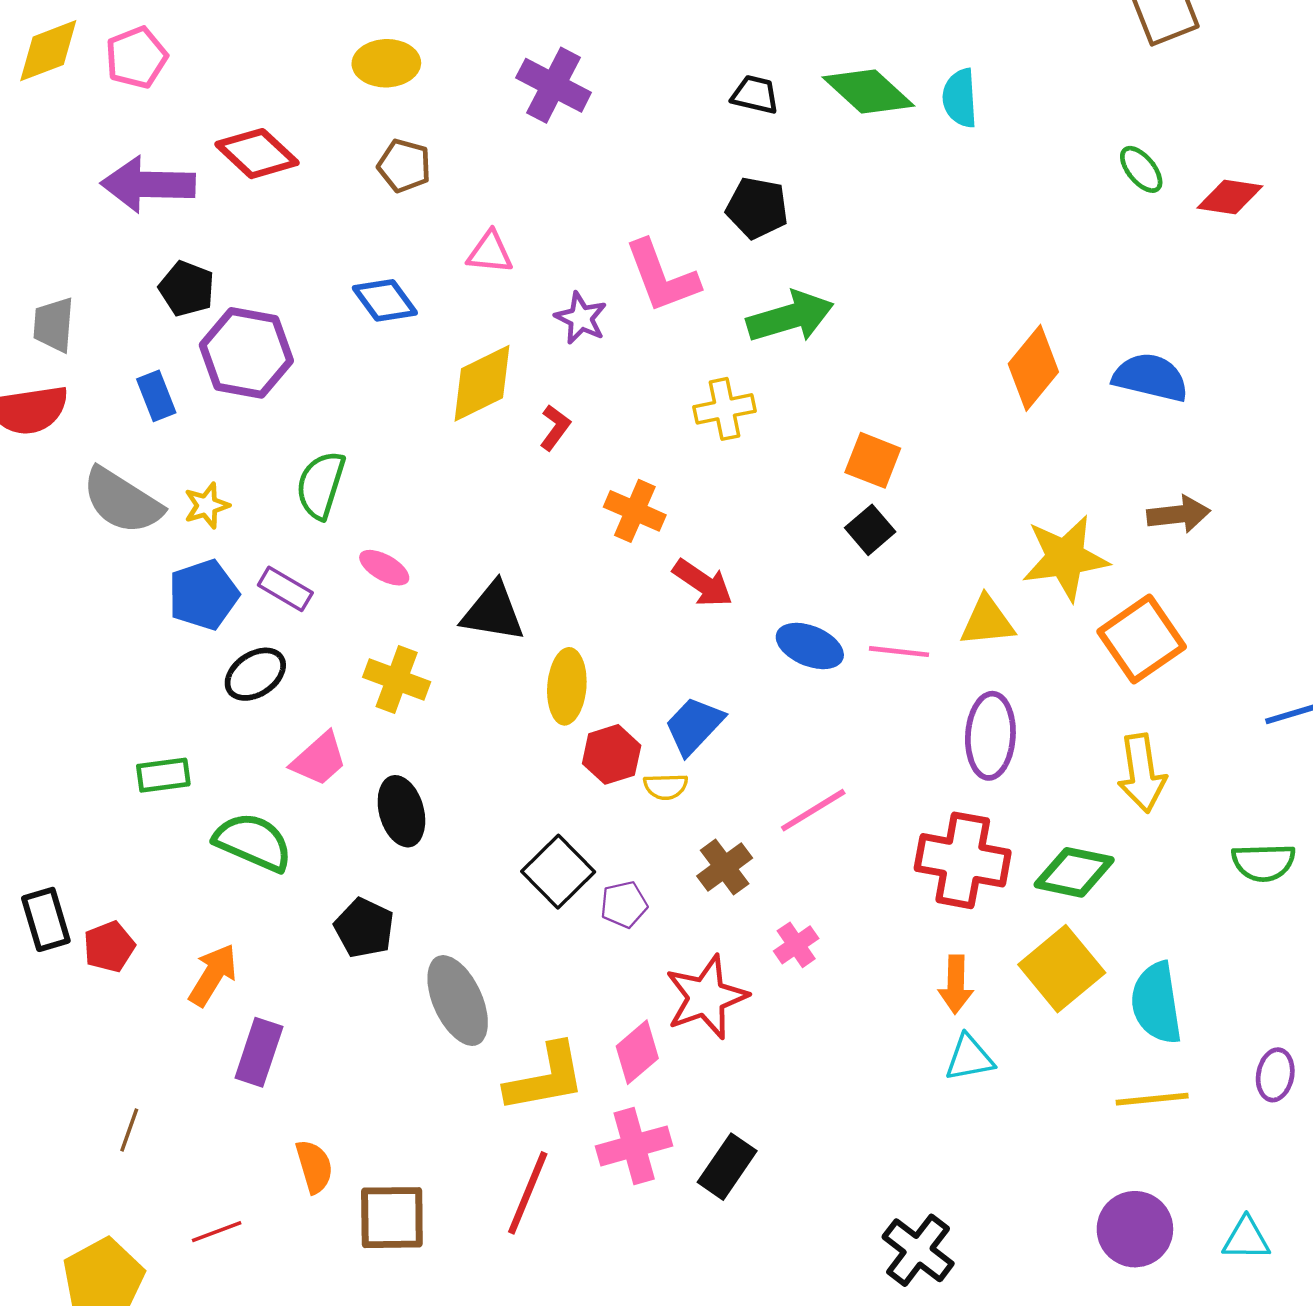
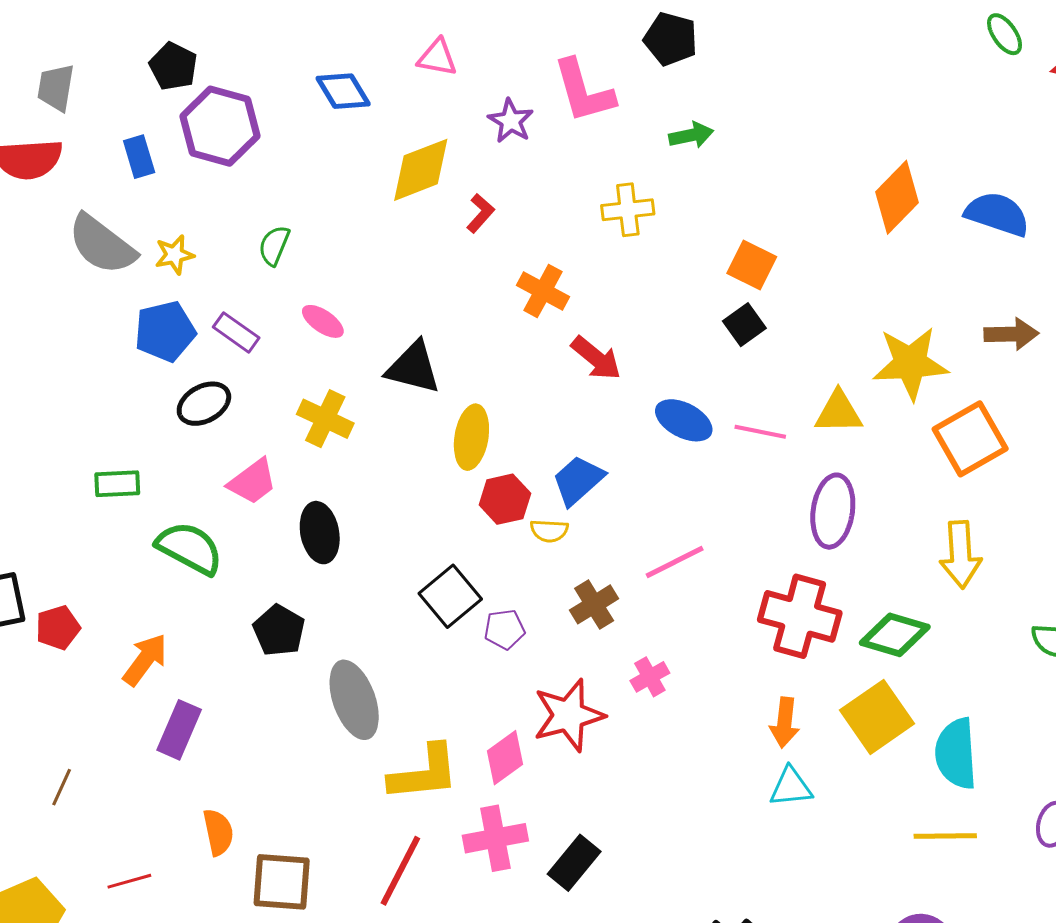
green arrow: (790, 317) -> (691, 135), size x0.6
green semicircle: (321, 485) -> (274, 245), size x0.7

